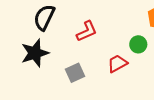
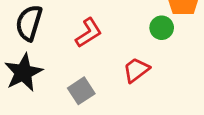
green circle: (138, 44) -> (162, 28), moved

